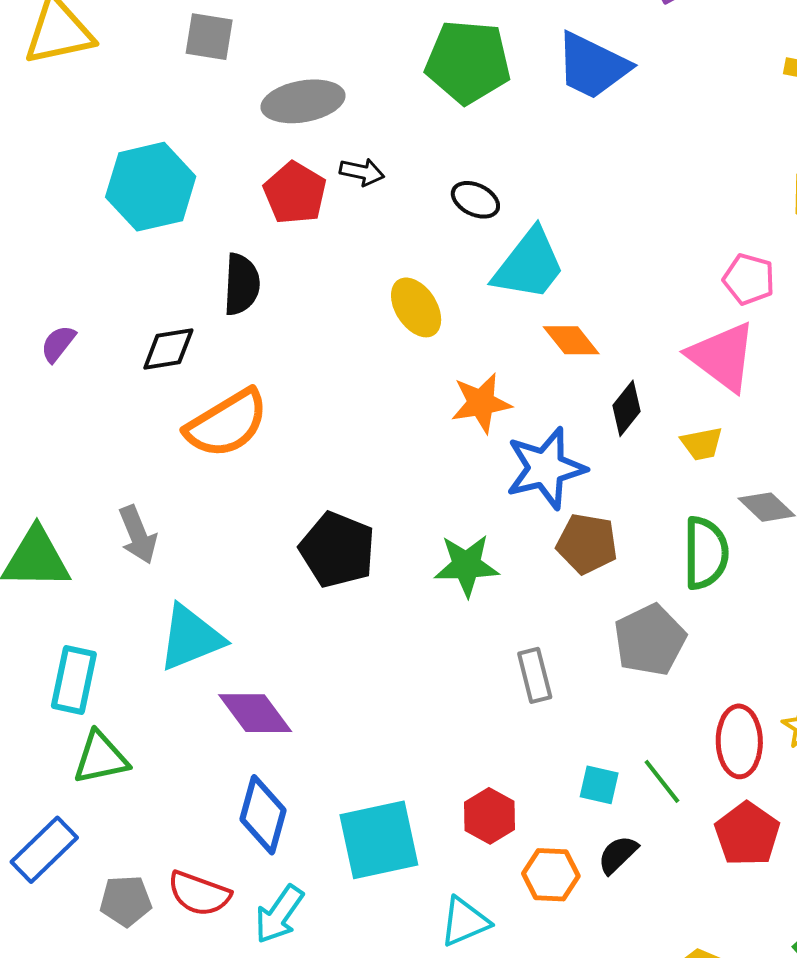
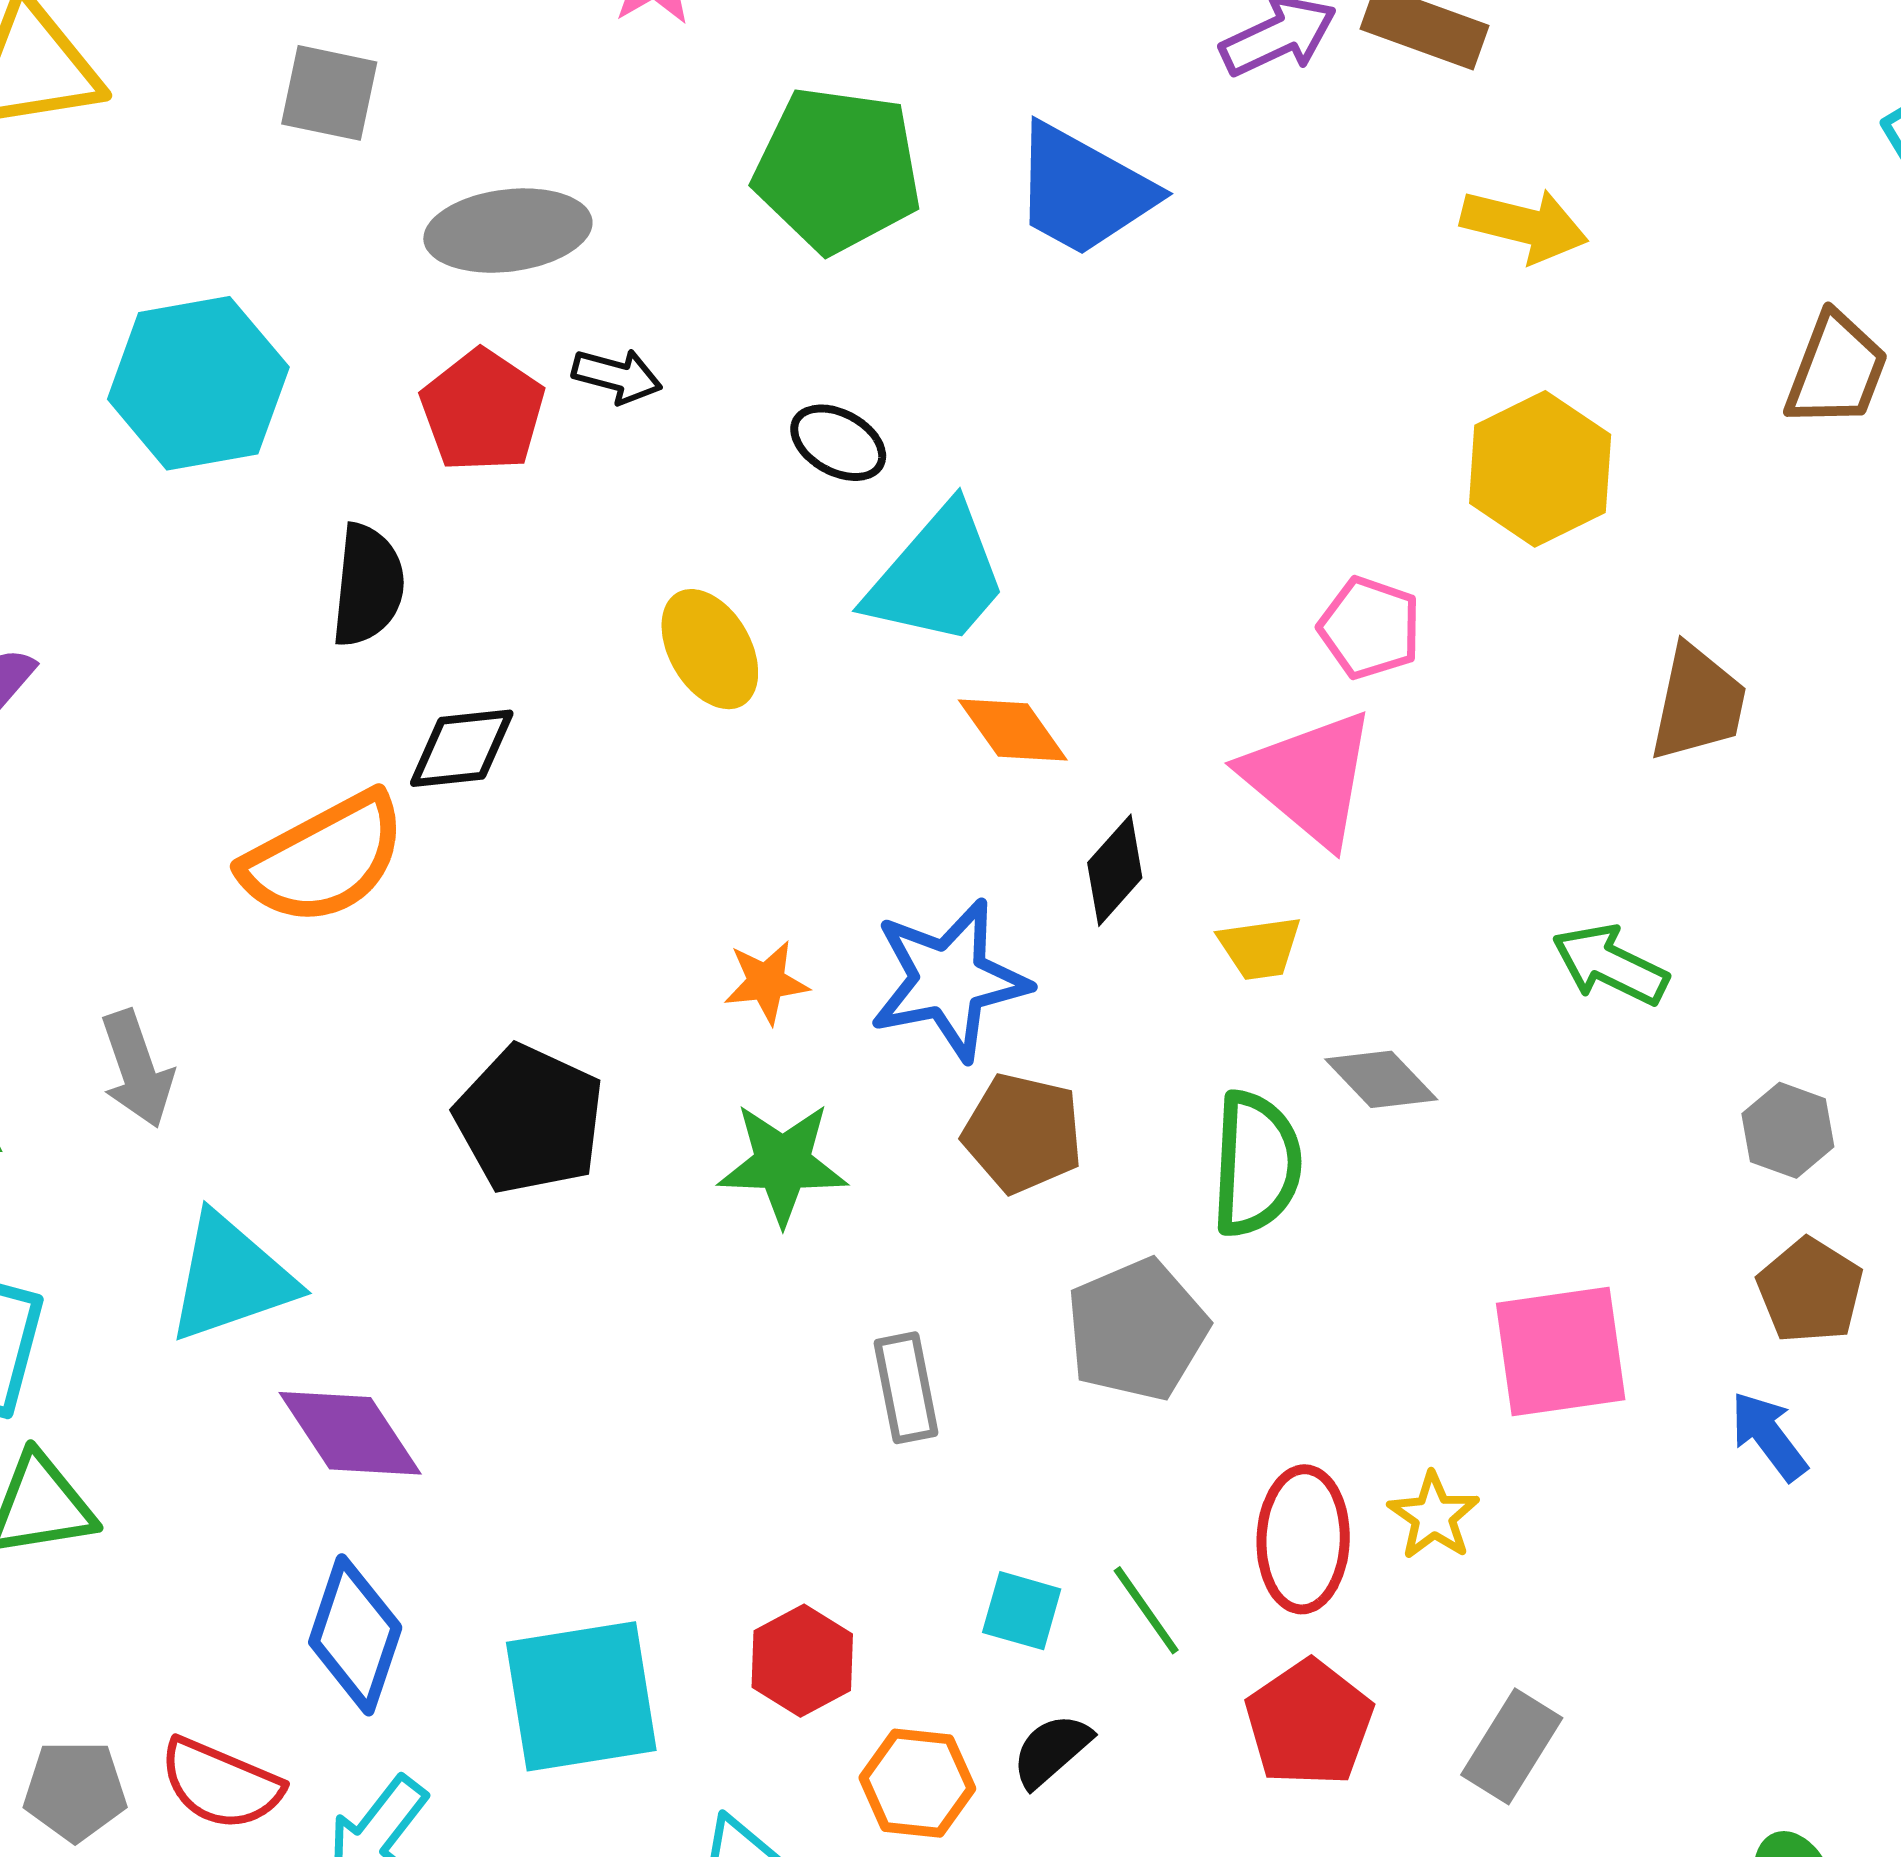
black diamond: (168, 349) -> (462, 748), moved
orange star: (481, 403) -> (766, 982), moved, size x0.7

